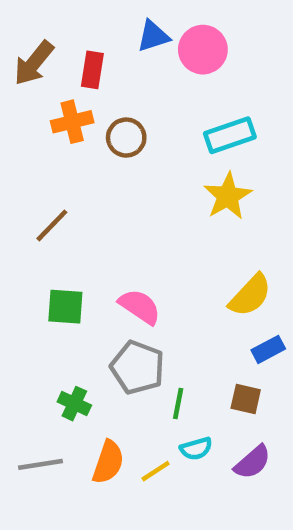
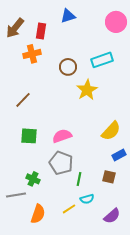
pink circle: (203, 50) -> (116, 22), moved
brown circle: (126, 138) -> (68, 67), moved
yellow star: (228, 196) -> (87, 90), moved
pink semicircle: (140, 307) -> (62, 136), turned -54
orange semicircle: (108, 462) -> (38, 214), moved
purple semicircle: (252, 462) -> (112, 216), moved
gray line: (41, 464) -> (16, 195), moved

